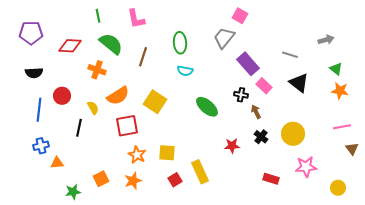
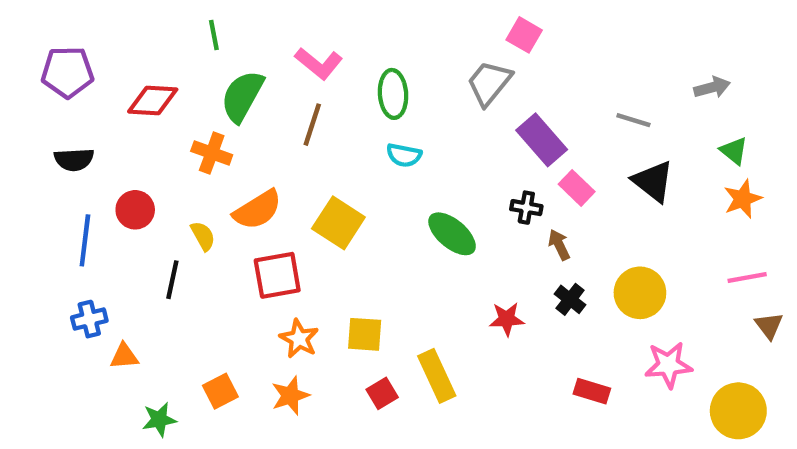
pink L-shape: (136, 19) -> (319, 63), moved, turned -40
green semicircle: (111, 44) -> (242, 96), turned -100
orange star: (340, 91) -> (743, 199), turned -30
yellow circle: (338, 188) -> (738, 411), size x1.6

